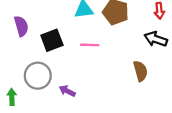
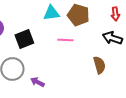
pink line: (90, 45) -> (65, 40), moved

